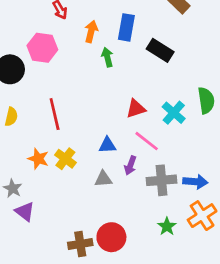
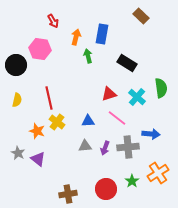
black rectangle: (160, 50) -> (127, 63), moved
yellow cross: (65, 159) -> (57, 122), moved
purple arrow: (130, 165) -> (105, 148), moved
blue arrow: (195, 182) -> (151, 134), moved
purple triangle: (25, 211) -> (38, 159), moved
red circle: (111, 237) -> (106, 189), moved

